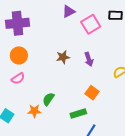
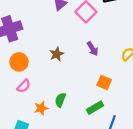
brown star: (63, 57) -> (57, 54), moved
orange star: (34, 111) -> (41, 108), moved

